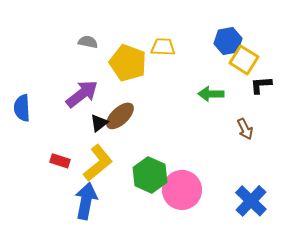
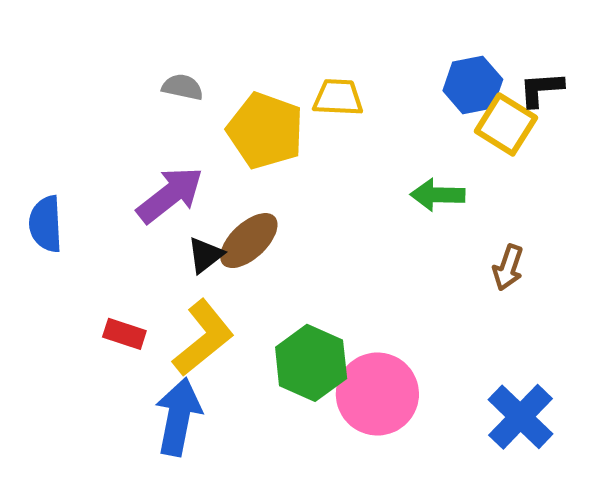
black L-shape: (261, 85) -> (541, 89), moved
brown arrow: (245, 129) -> (508, 268), turned 45

